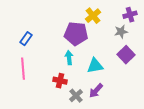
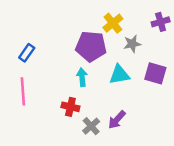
gray star: (121, 32) -> (132, 44), moved
purple square: (126, 55) -> (155, 73), turned -30
cyan triangle: (95, 66) -> (119, 75), moved

